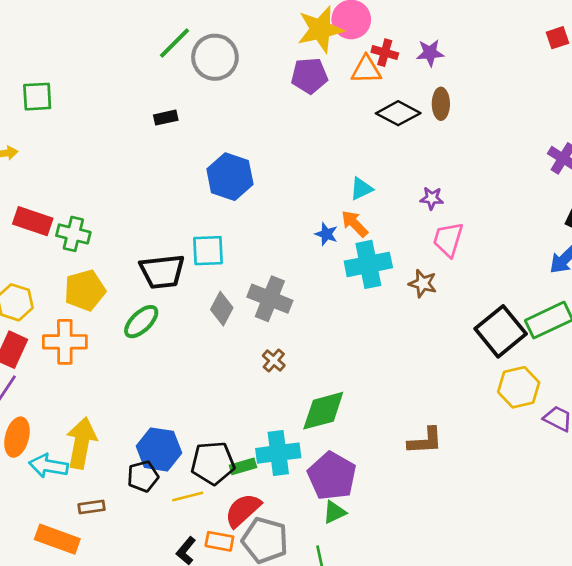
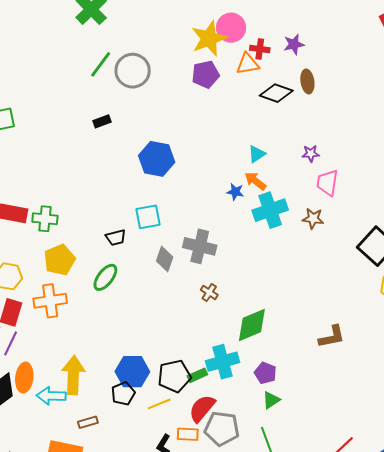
black trapezoid: (162, 272) -> (116, 237), size x0.6
purple pentagon: (332, 476) -> (265, 373), size x0.6

